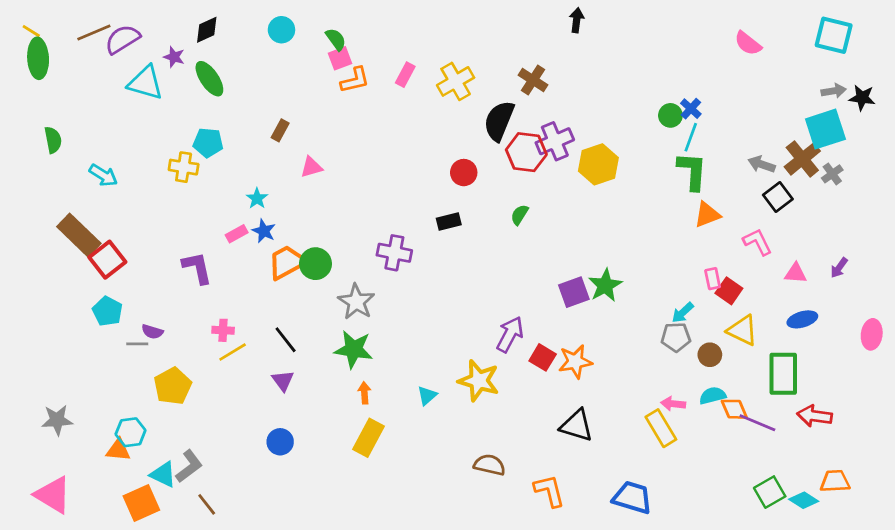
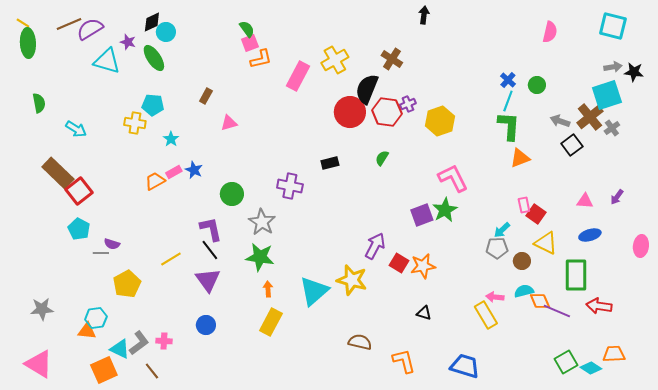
cyan circle: (281, 30) -> (166, 32), moved
pink semicircle: (748, 43) -> (550, 32), turned -115
pink rectangle: (405, 75) -> (298, 76), moved, size x1.6
green circle: (670, 115) -> (537, 85), moved
purple cross: (555, 141) -> (408, 104), size x0.6
red circle: (464, 173) -> (350, 112), moved, size x1.6
cyan star: (257, 198) -> (171, 139), moved
pink L-shape: (757, 242) -> (453, 178), moved, size x1.4
orange trapezoid: (287, 262) -> (155, 181), moved, size x0.7
purple L-shape: (197, 268) -> (211, 229), moved
pink cross: (223, 330) -> (164, 341), moved
purple triangle: (283, 381) -> (208, 280), size x1.5
cyan triangle: (427, 396) -> (314, 291), size x2.0
black triangle: (577, 425) -> (424, 313), size x0.6

